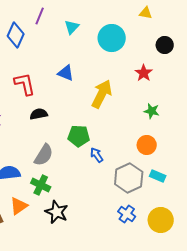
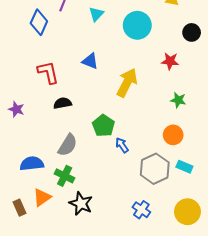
red star: (144, 73) -> (170, 61), turned -30
green pentagon: (79, 136) -> (103, 126), turned 30
blue cross: (127, 214) -> (141, 210), moved

